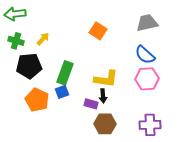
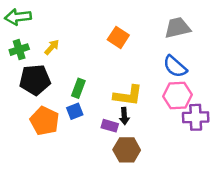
green cross: (16, 41) -> (19, 50), turned -35
green rectangle: (65, 73) -> (78, 88), size x0.7
purple cross: (150, 125) -> (196, 117), moved

